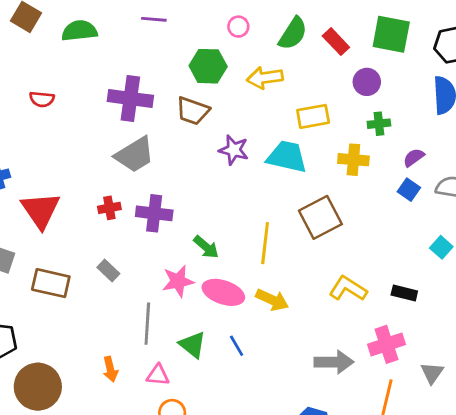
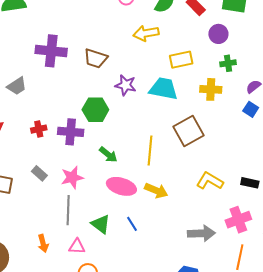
green hexagon: (208, 66) -> (95, 110), moved
gray trapezoid: (135, 155) -> (17, 86), moved, size x0.7
pink star: (178, 281) -> (72, 177), moved

